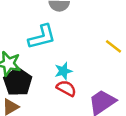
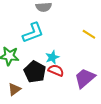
black pentagon: (18, 82) -> (35, 72), moved

